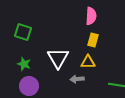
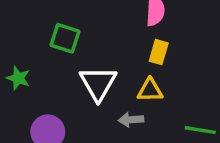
green square: (23, 32) -> (65, 38), moved
green star: (24, 64) -> (18, 78), moved

